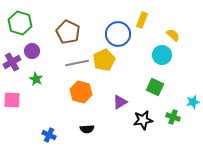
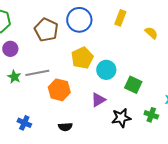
blue circle: (118, 34) -> (79, 20), moved
cyan circle: (162, 55) -> (106, 70), moved
gray line: (77, 63) -> (37, 73), moved
blue cross: (49, 135) -> (24, 123), moved

